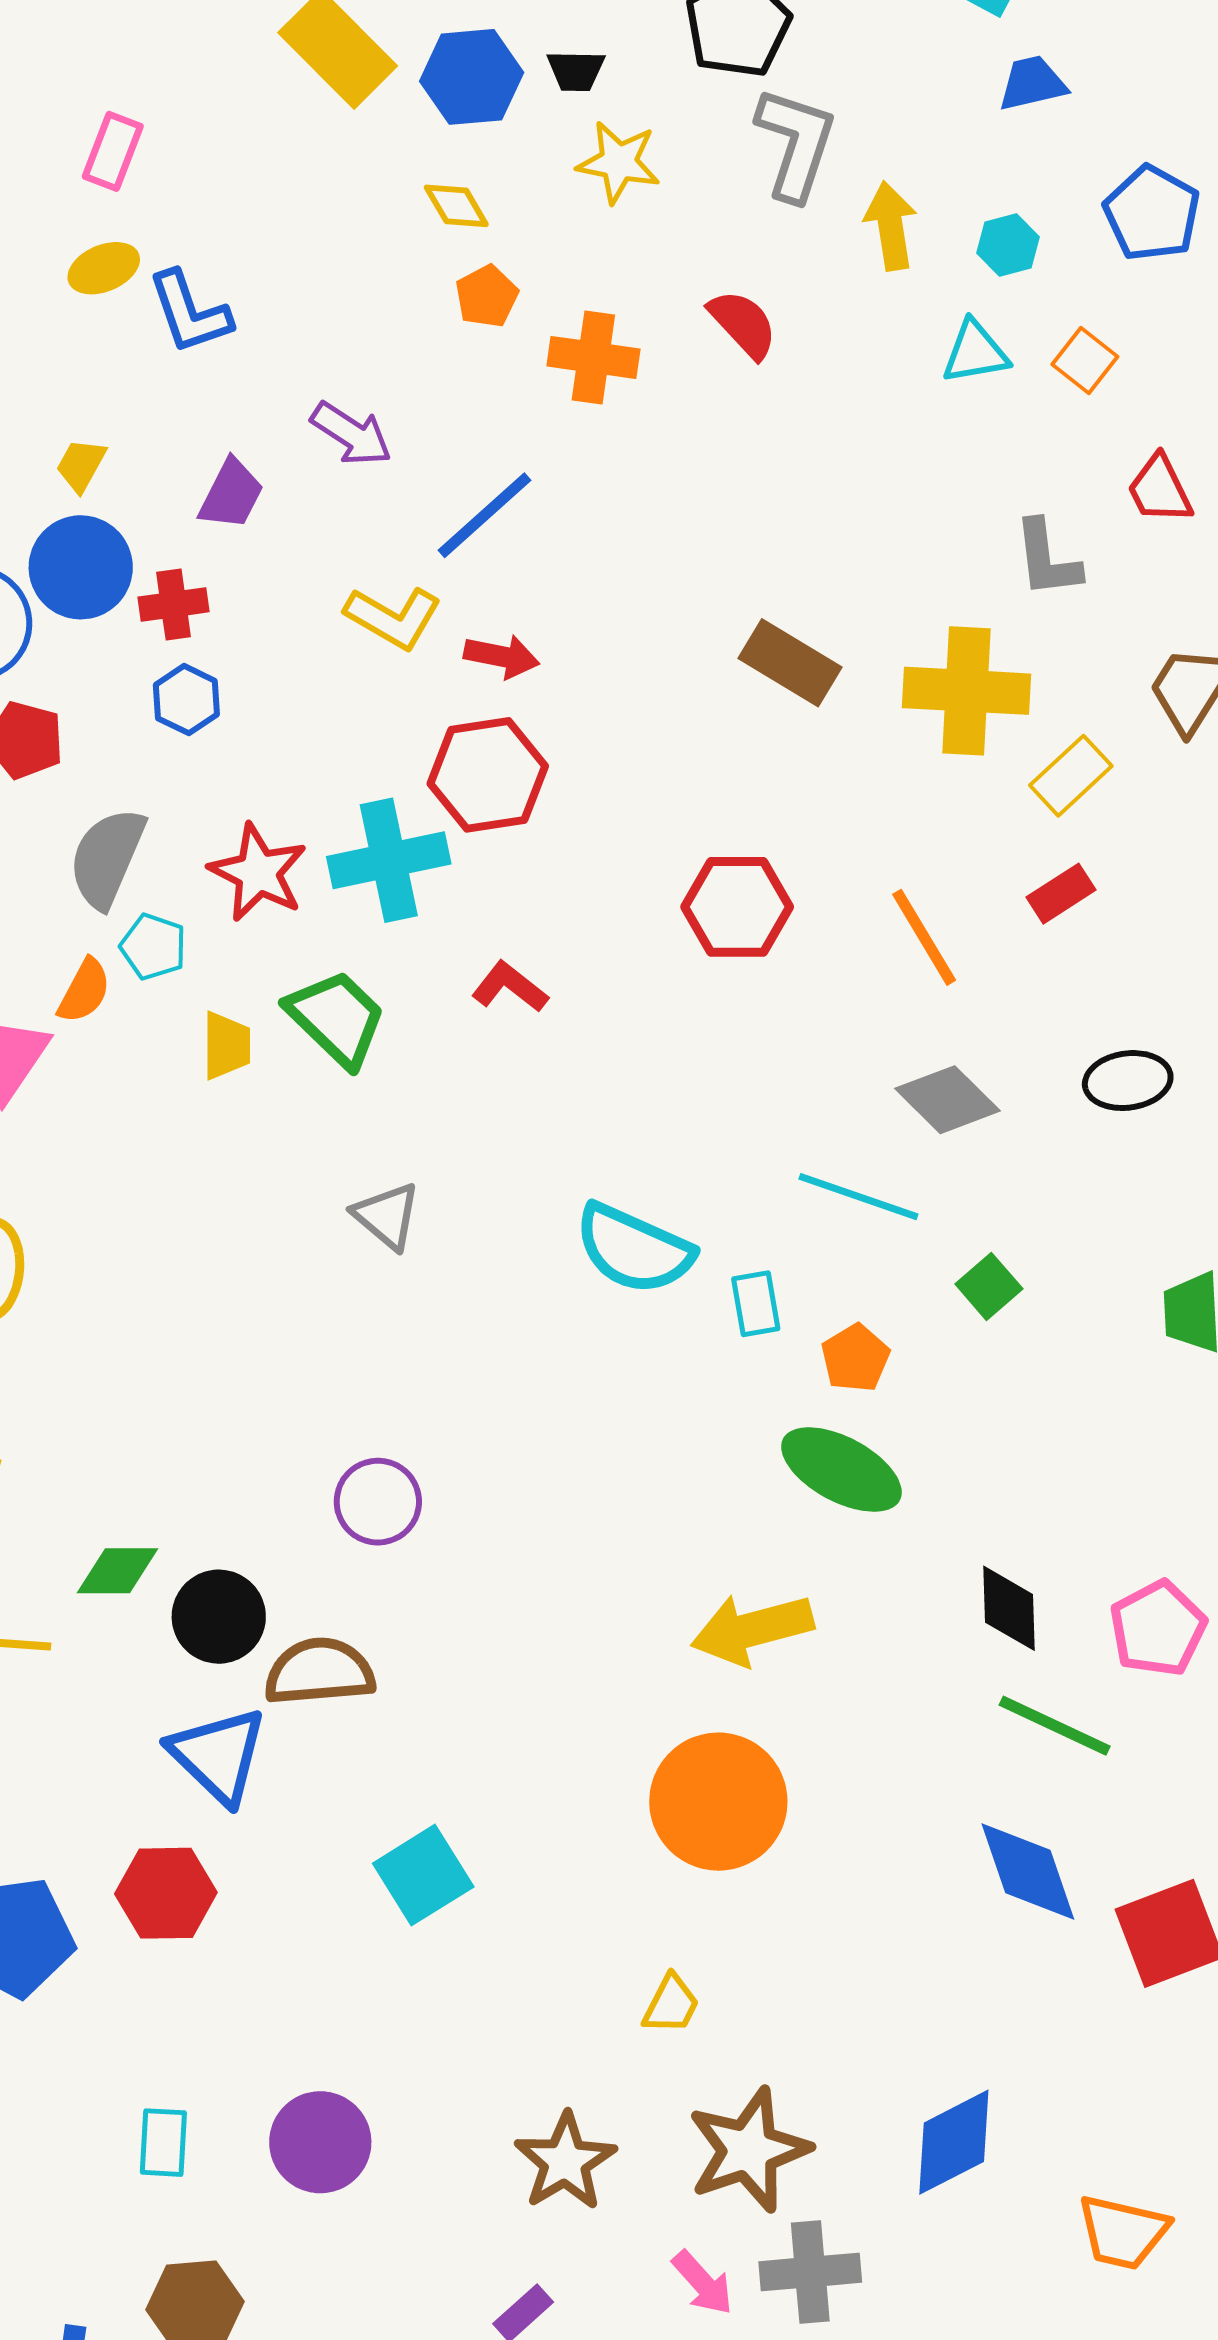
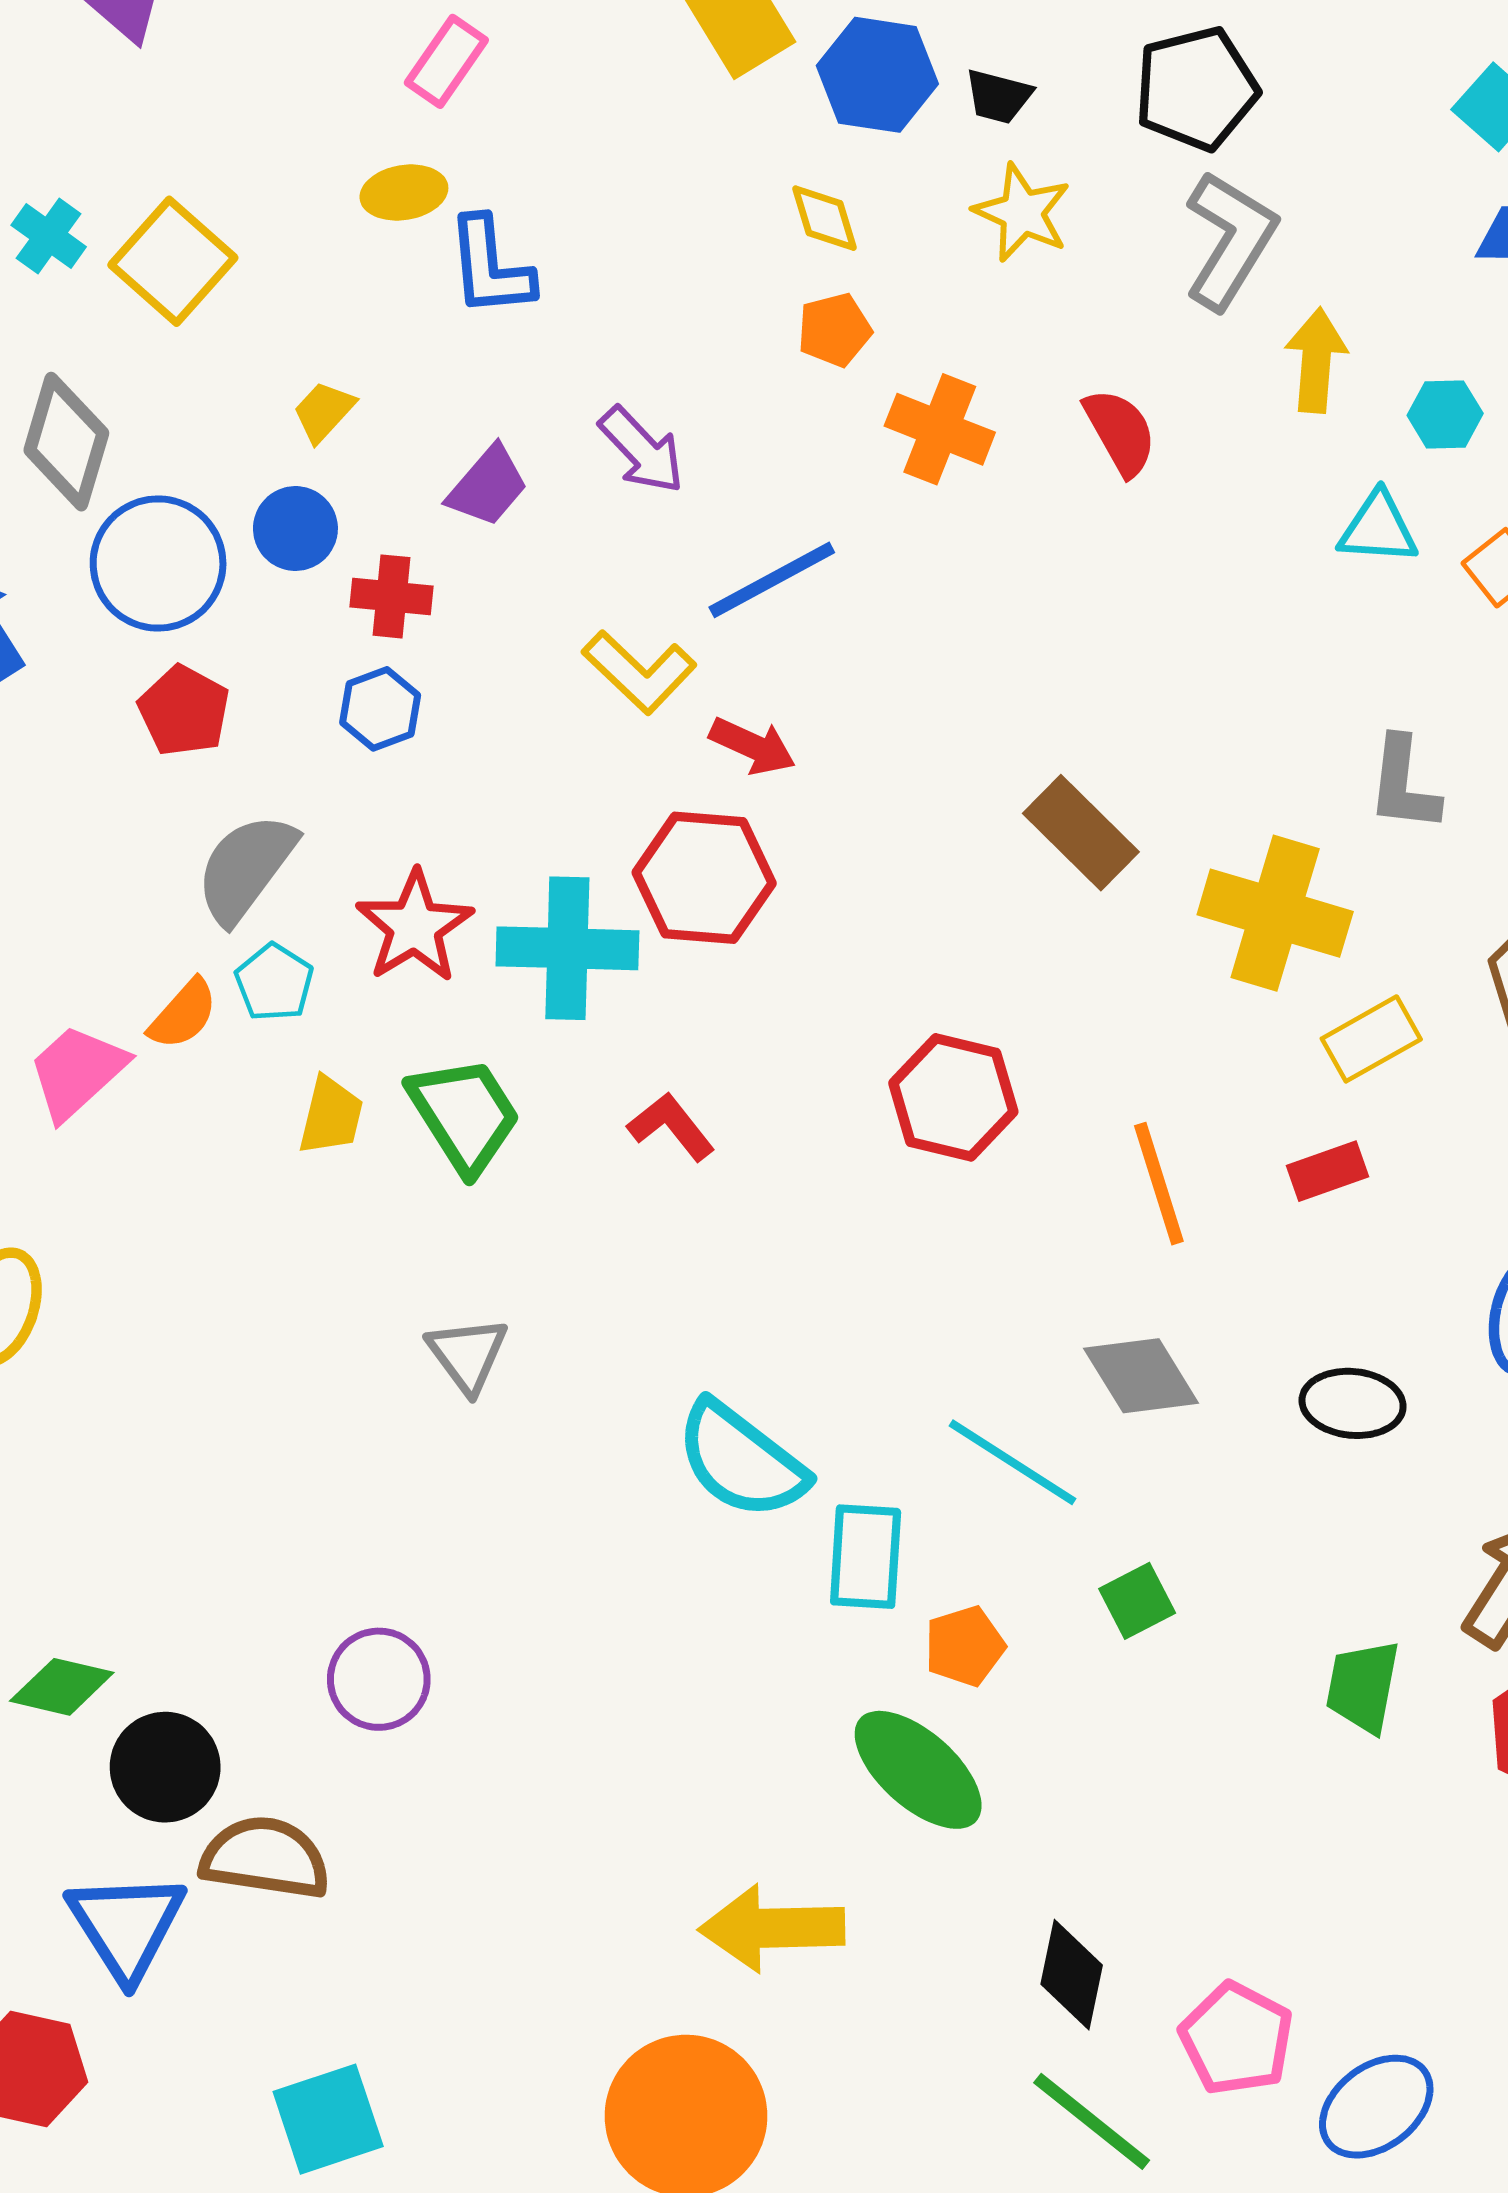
blue circle: (81, 567) -> (295, 529), size x0.7
cyan rectangle: (756, 1304) -> (866, 1557), size x1.4
pink pentagon: (1158, 1628) -> (1236, 2039), turned -30

